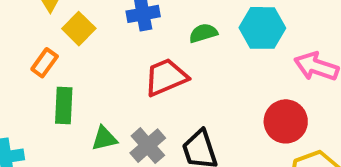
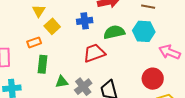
green semicircle: (203, 33) -> (114, 32), size x1.5
orange rectangle: (45, 63) -> (34, 42), turned 32

